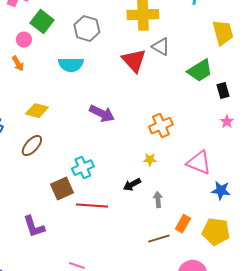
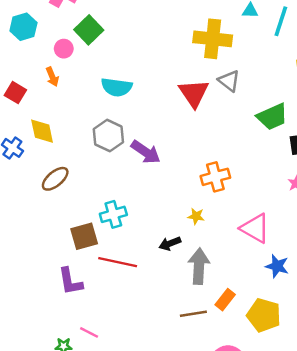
gray hexagon: (87, 29) -> (108, 136), moved
yellow diamond: (37, 111) -> (42, 131), moved, turned 55
gray arrow: (158, 200) -> (199, 266), size x1.8
purple L-shape: (34, 227) -> (70, 281), moved

